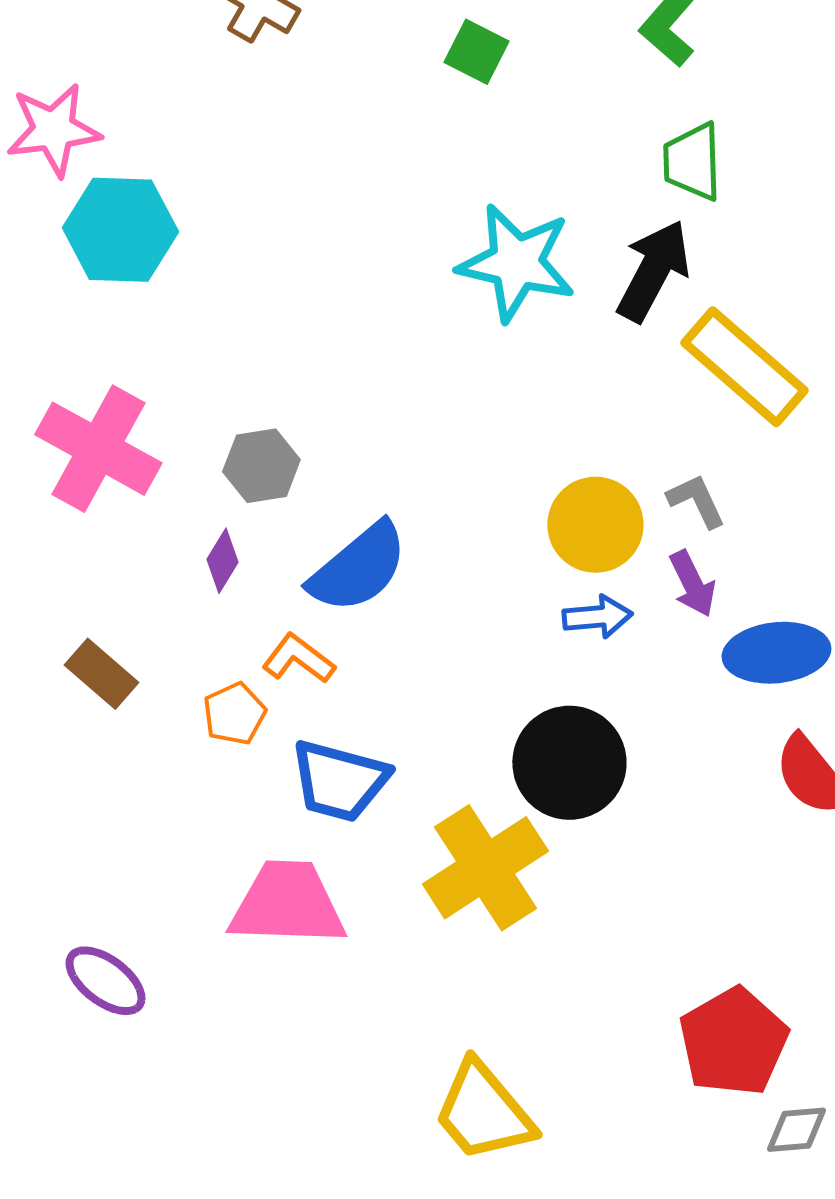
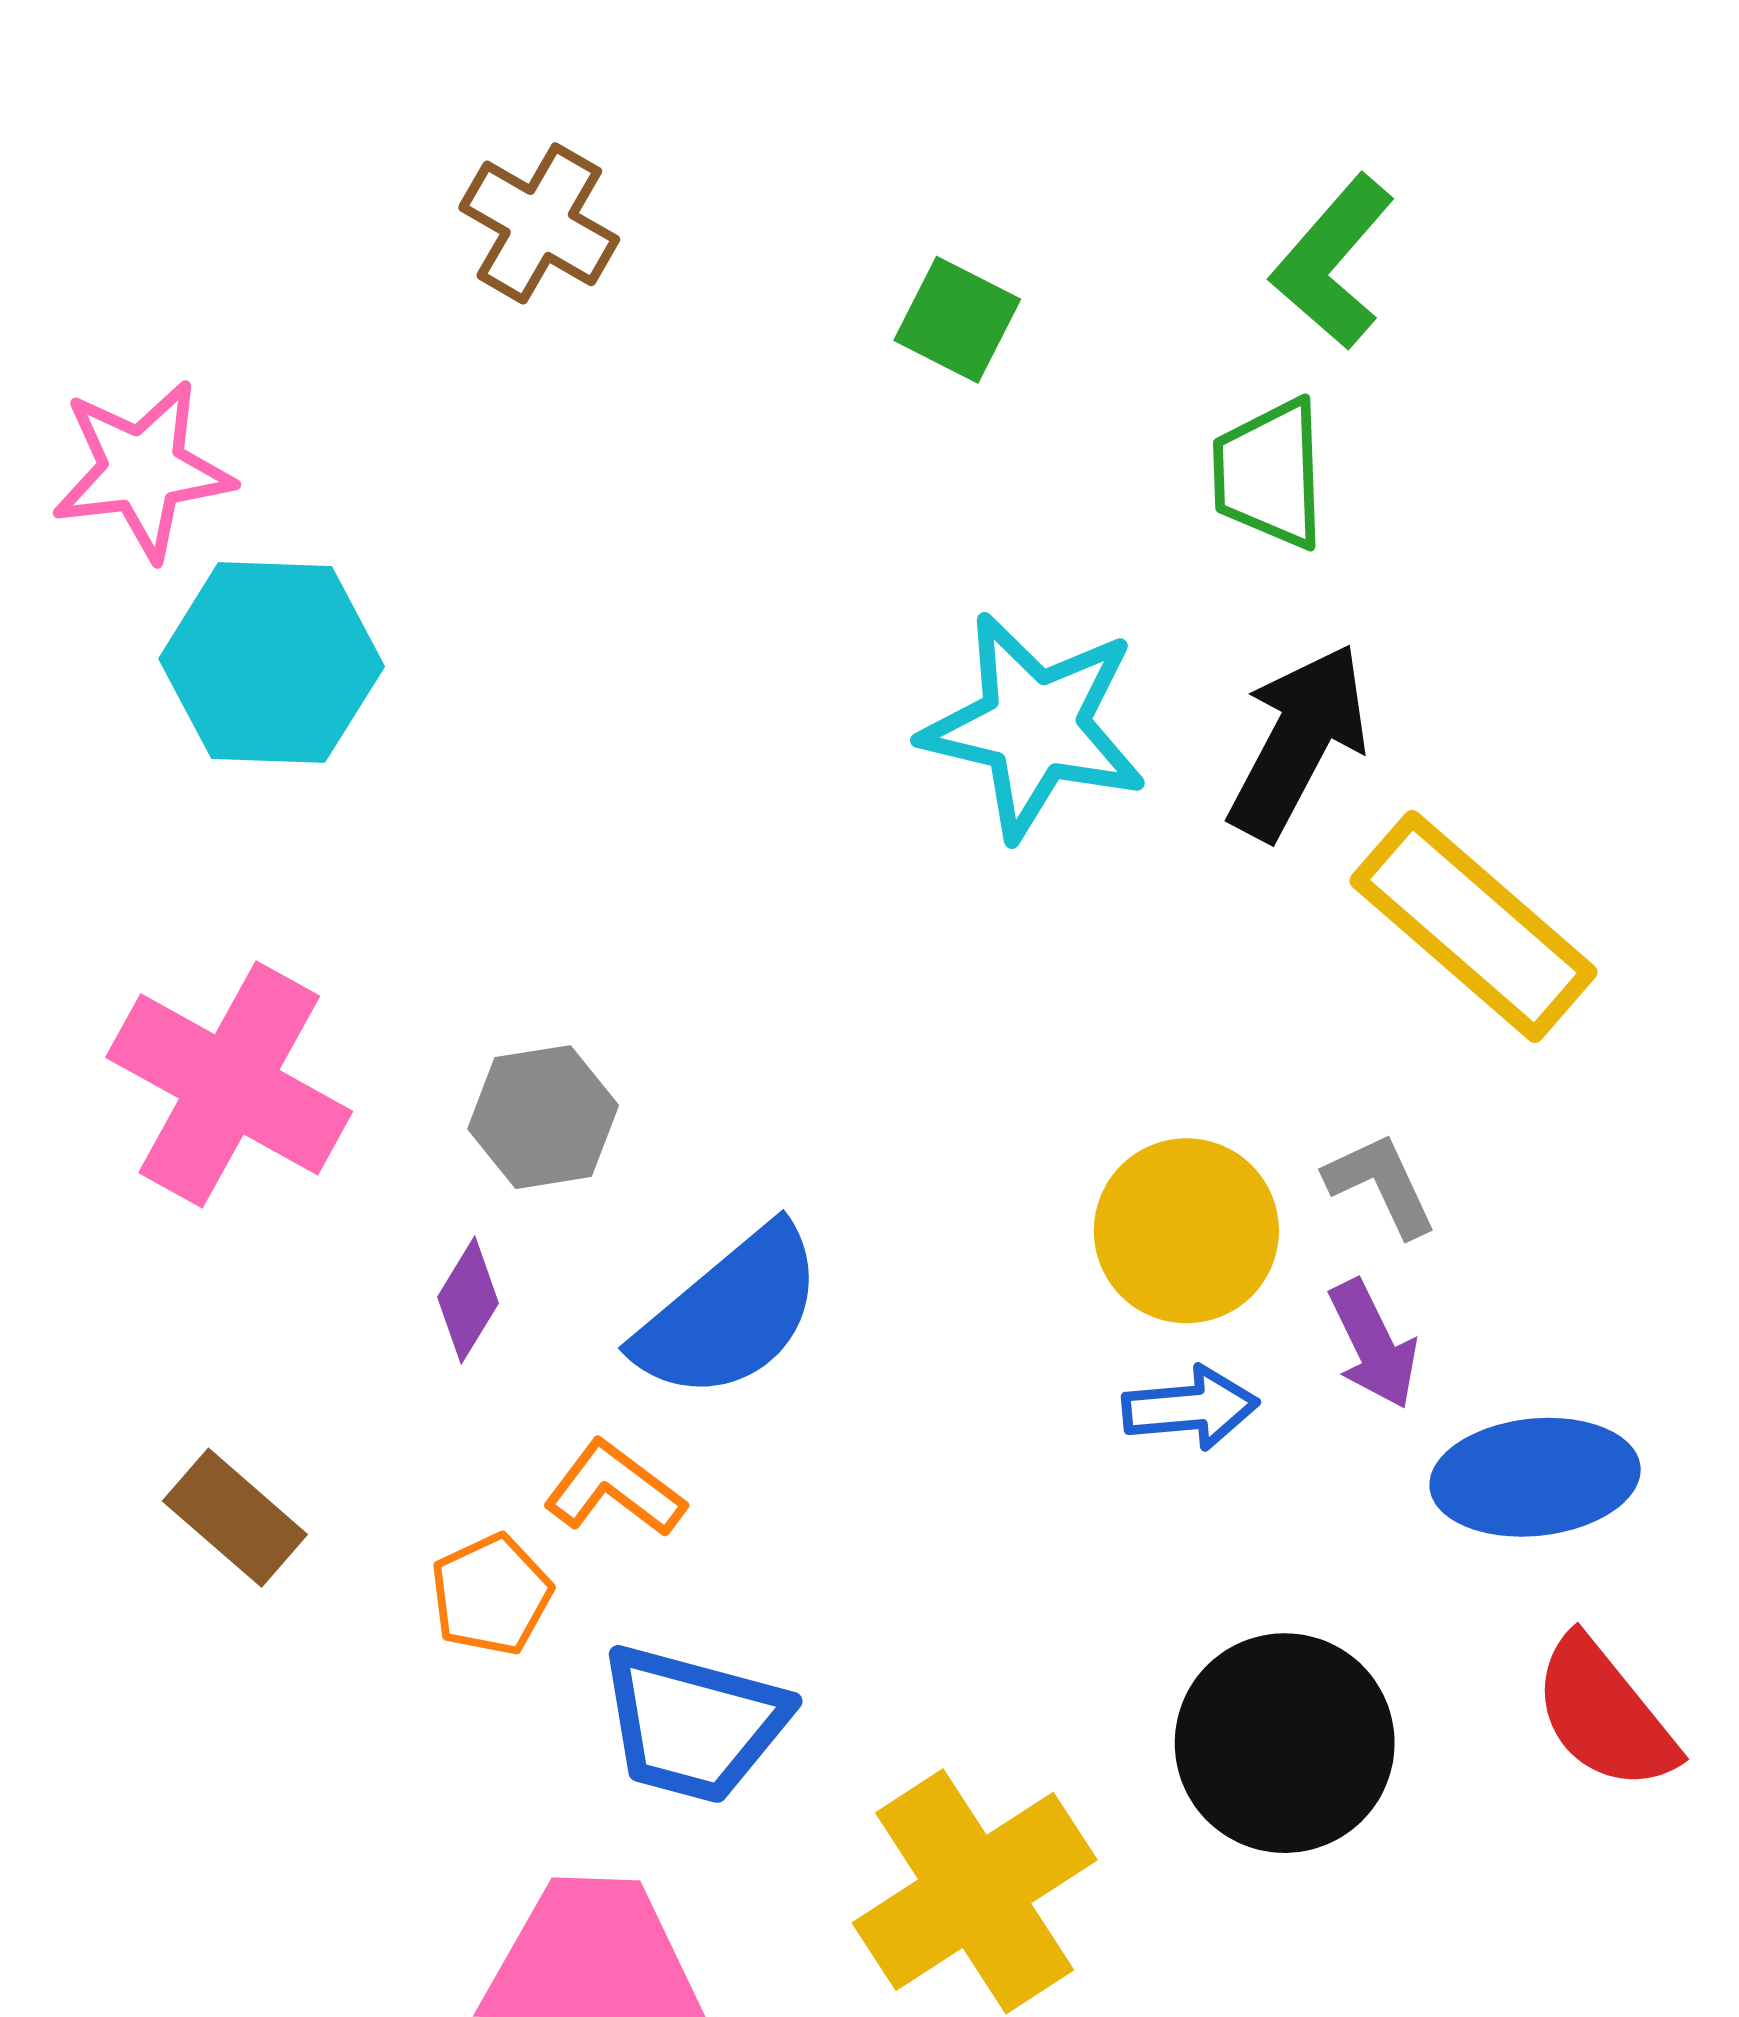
green trapezoid: (692, 162) -> (1269, 474), moved
black circle: (569, 763) -> (1285, 1743), moved

